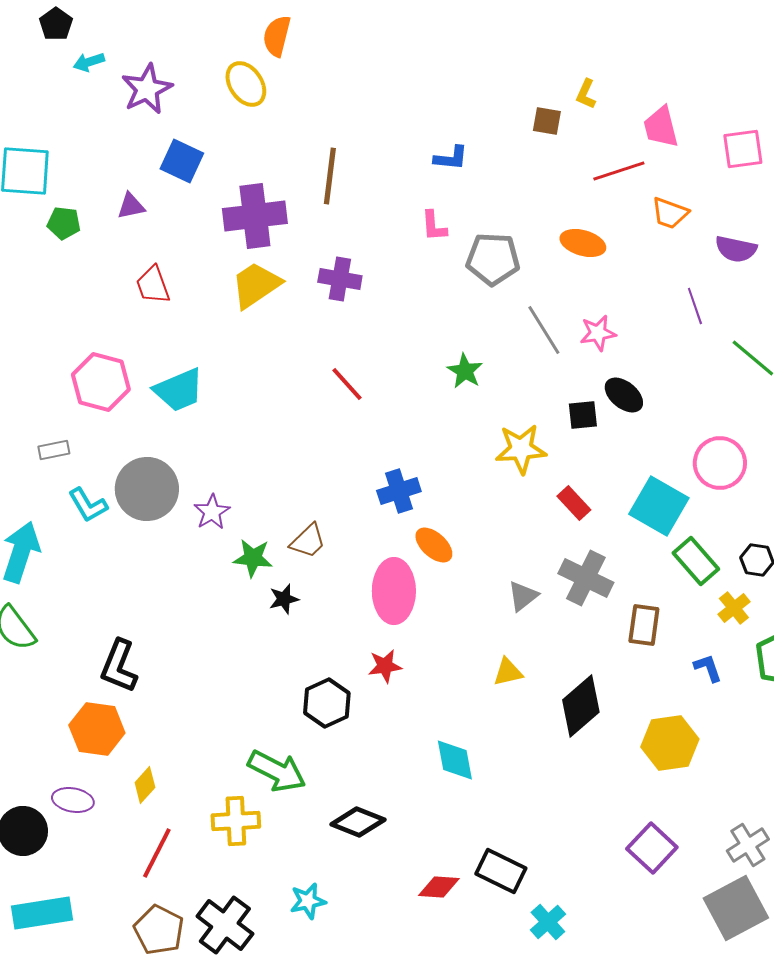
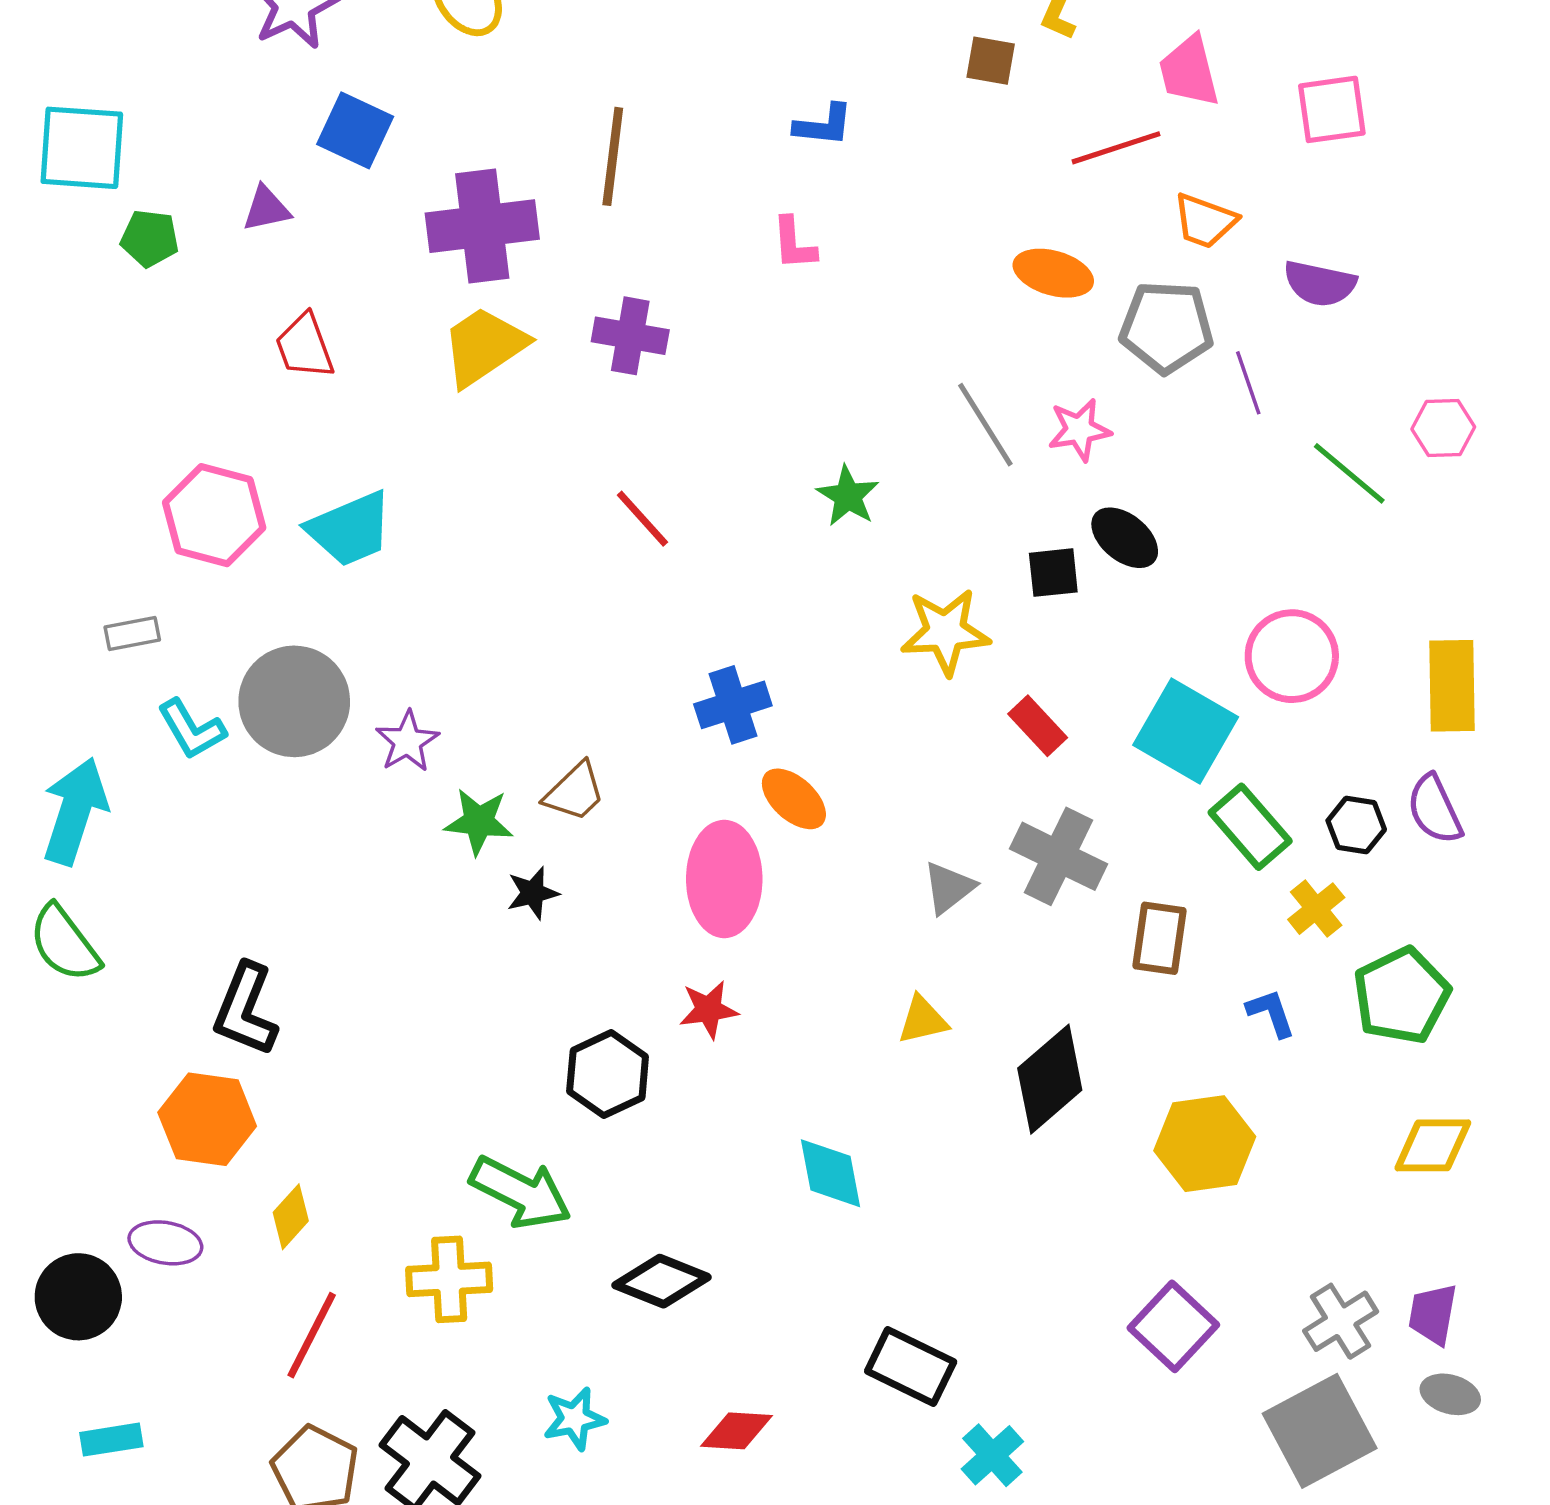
gray pentagon: (493, 259) -> (1166, 327), moved
red diamond: (439, 887) -> (736, 1431), moved
cyan rectangle: (42, 913) -> (111, 1440), size x0.6

